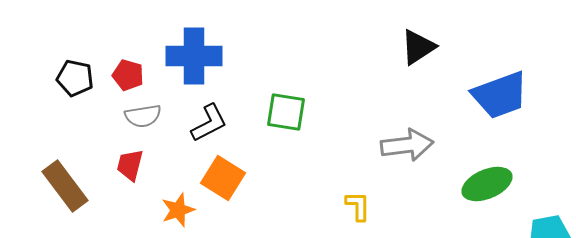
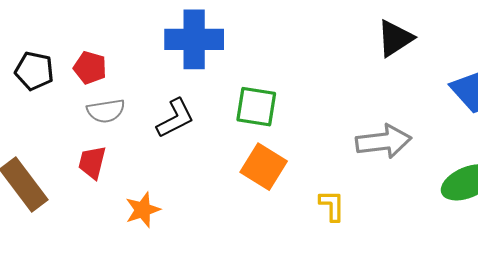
blue cross: (194, 56) -> (194, 39), moved
orange square: (223, 178) -> (264, 167), moved

